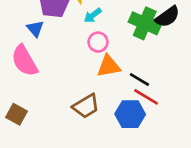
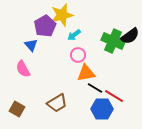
pink semicircle: (25, 61) -> (23, 69), size x0.7
black line: (139, 79) -> (95, 88), moved
brown trapezoid: (86, 106) -> (57, 103), moved

